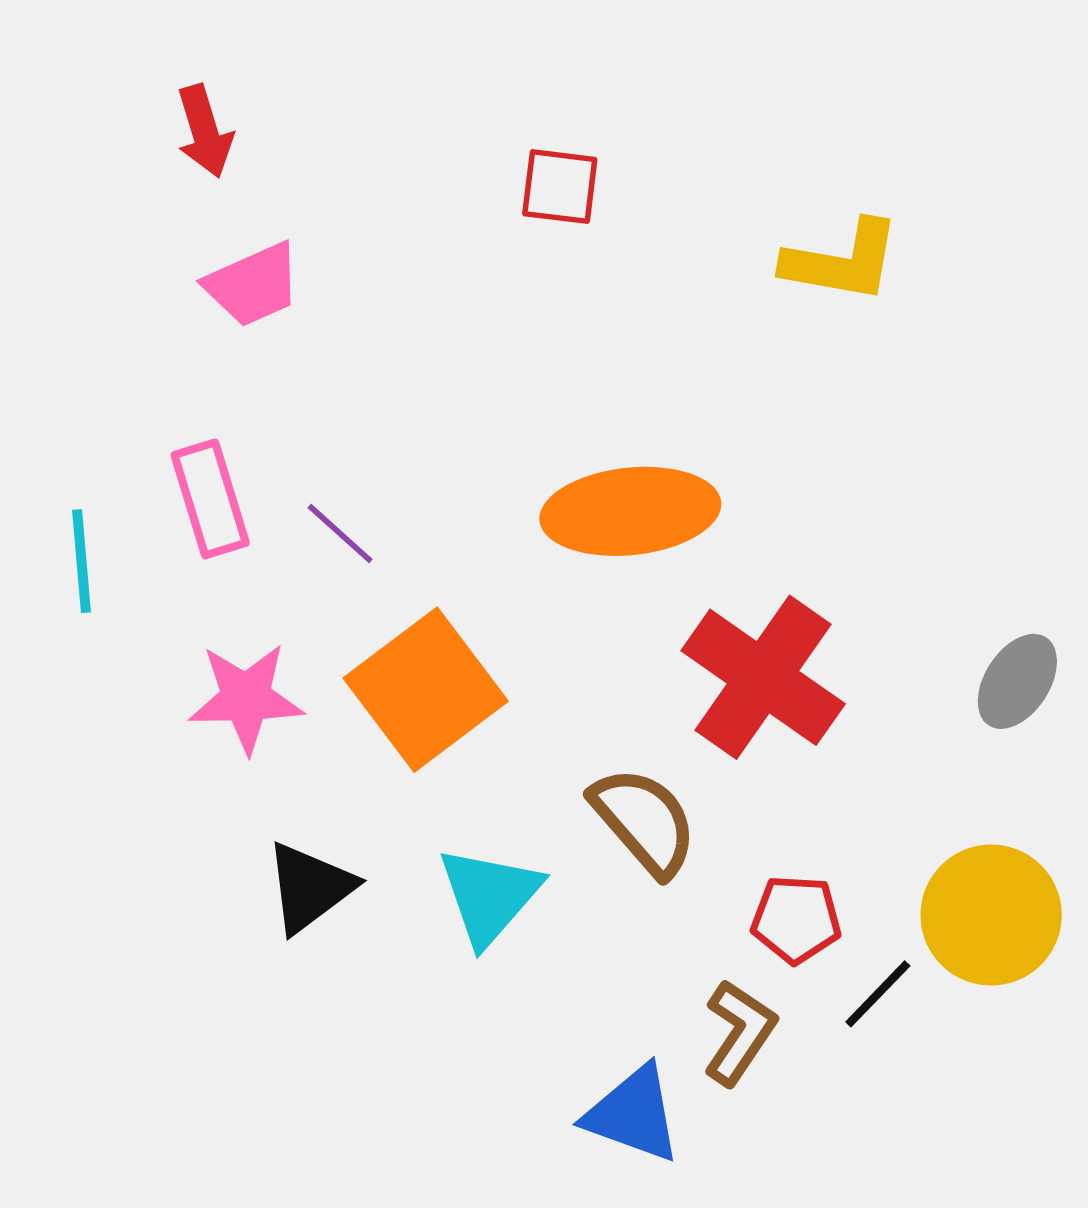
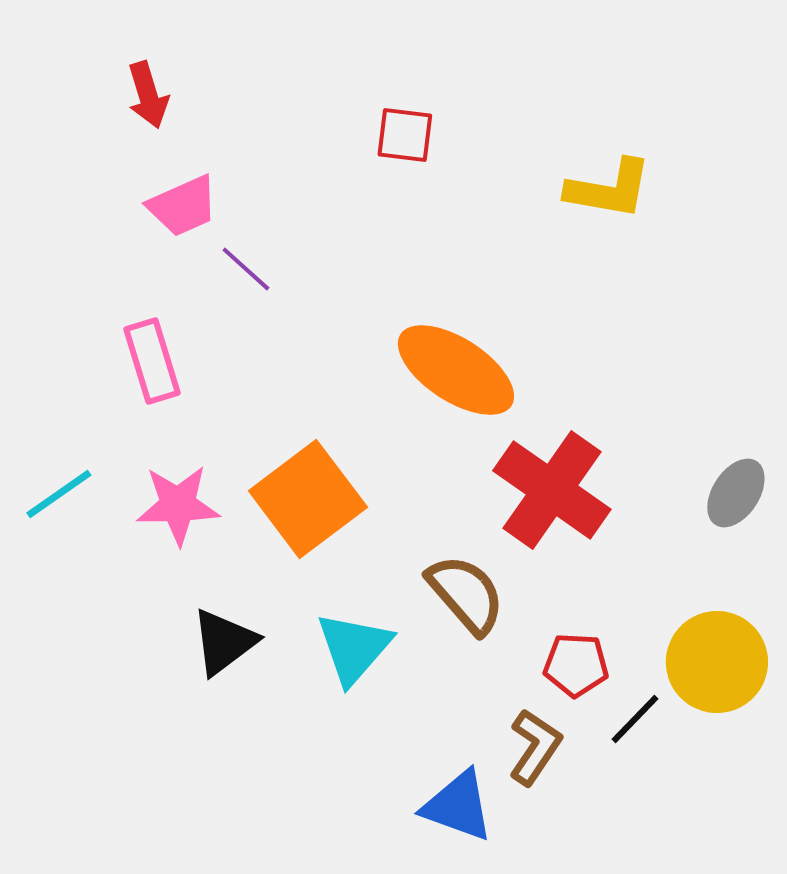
orange ellipse: (630, 511) -> (456, 370), turned 39
purple line: (340, 534) -> (246, 269), moved
cyan line: (82, 561) -> (59, 494), moved, turned 60

